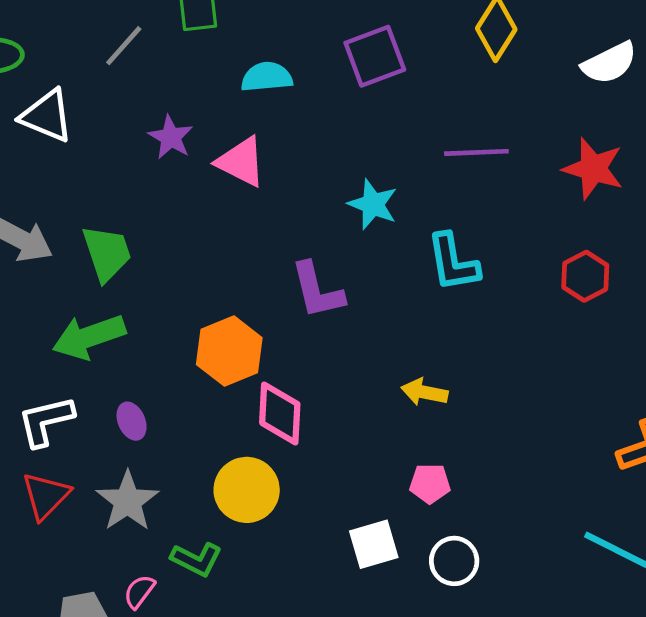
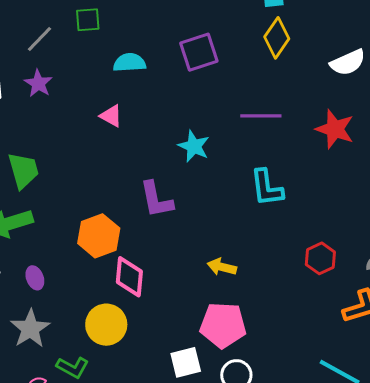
purple star: (171, 137) -> (38, 83), moved
pink triangle: (241, 162) -> (111, 116), size x0.7
cyan L-shape: (453, 262) -> (267, 188), moved
red hexagon: (585, 276) -> (320, 258), moved
pink pentagon: (430, 483) -> (223, 325), size x1.8

